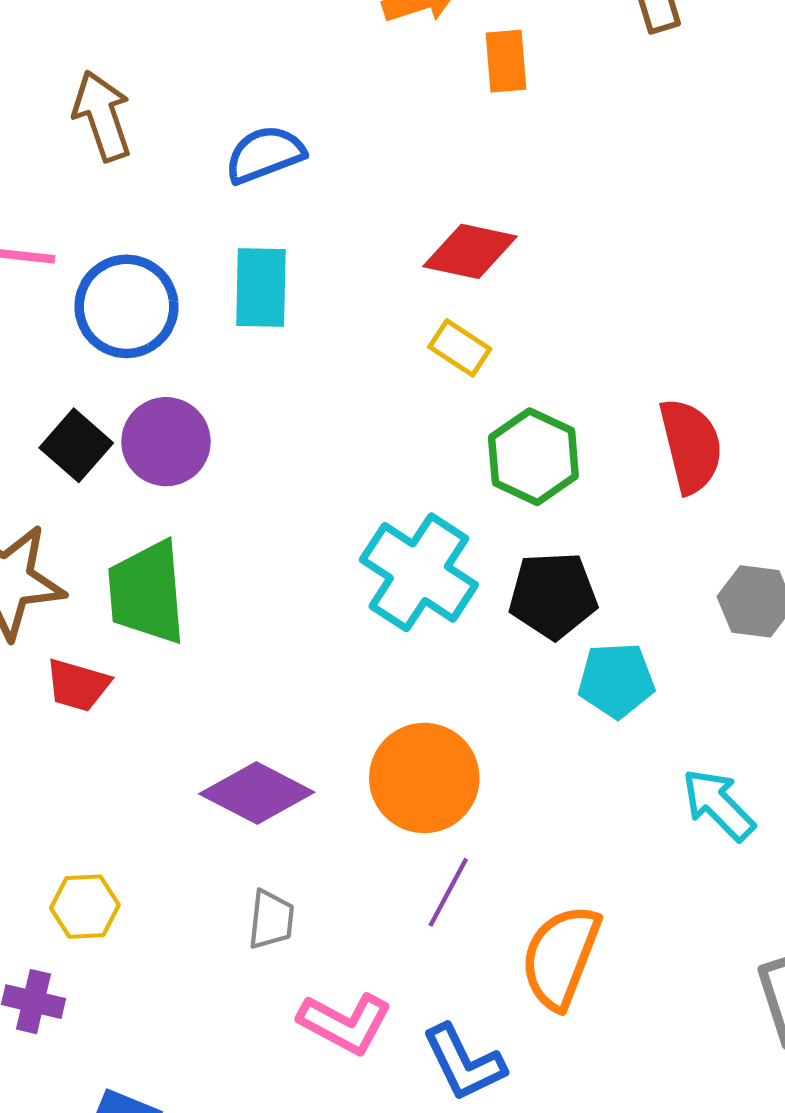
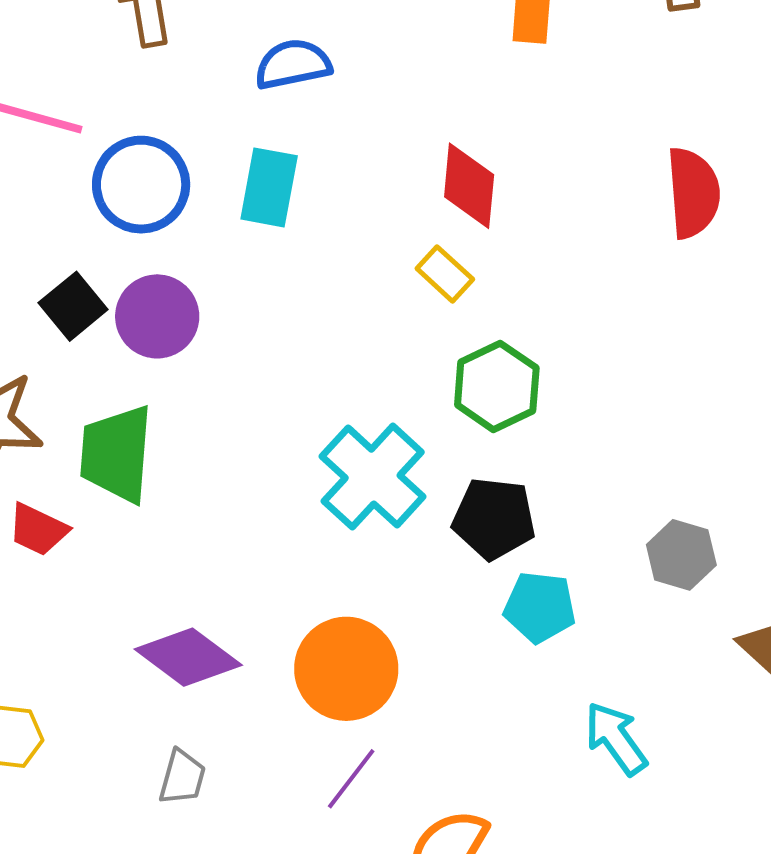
red diamond: (470, 251) -> (469, 186), turned 74
red semicircle: (691, 446) -> (693, 193), moved

